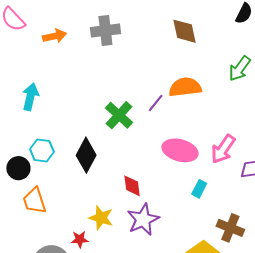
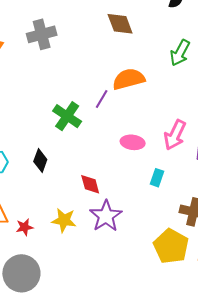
pink ellipse: (180, 150) -> (133, 142), size x0.7
black diamond: (86, 155) -> (40, 160), size x0.7
red star: (80, 239) -> (25, 227), moved

